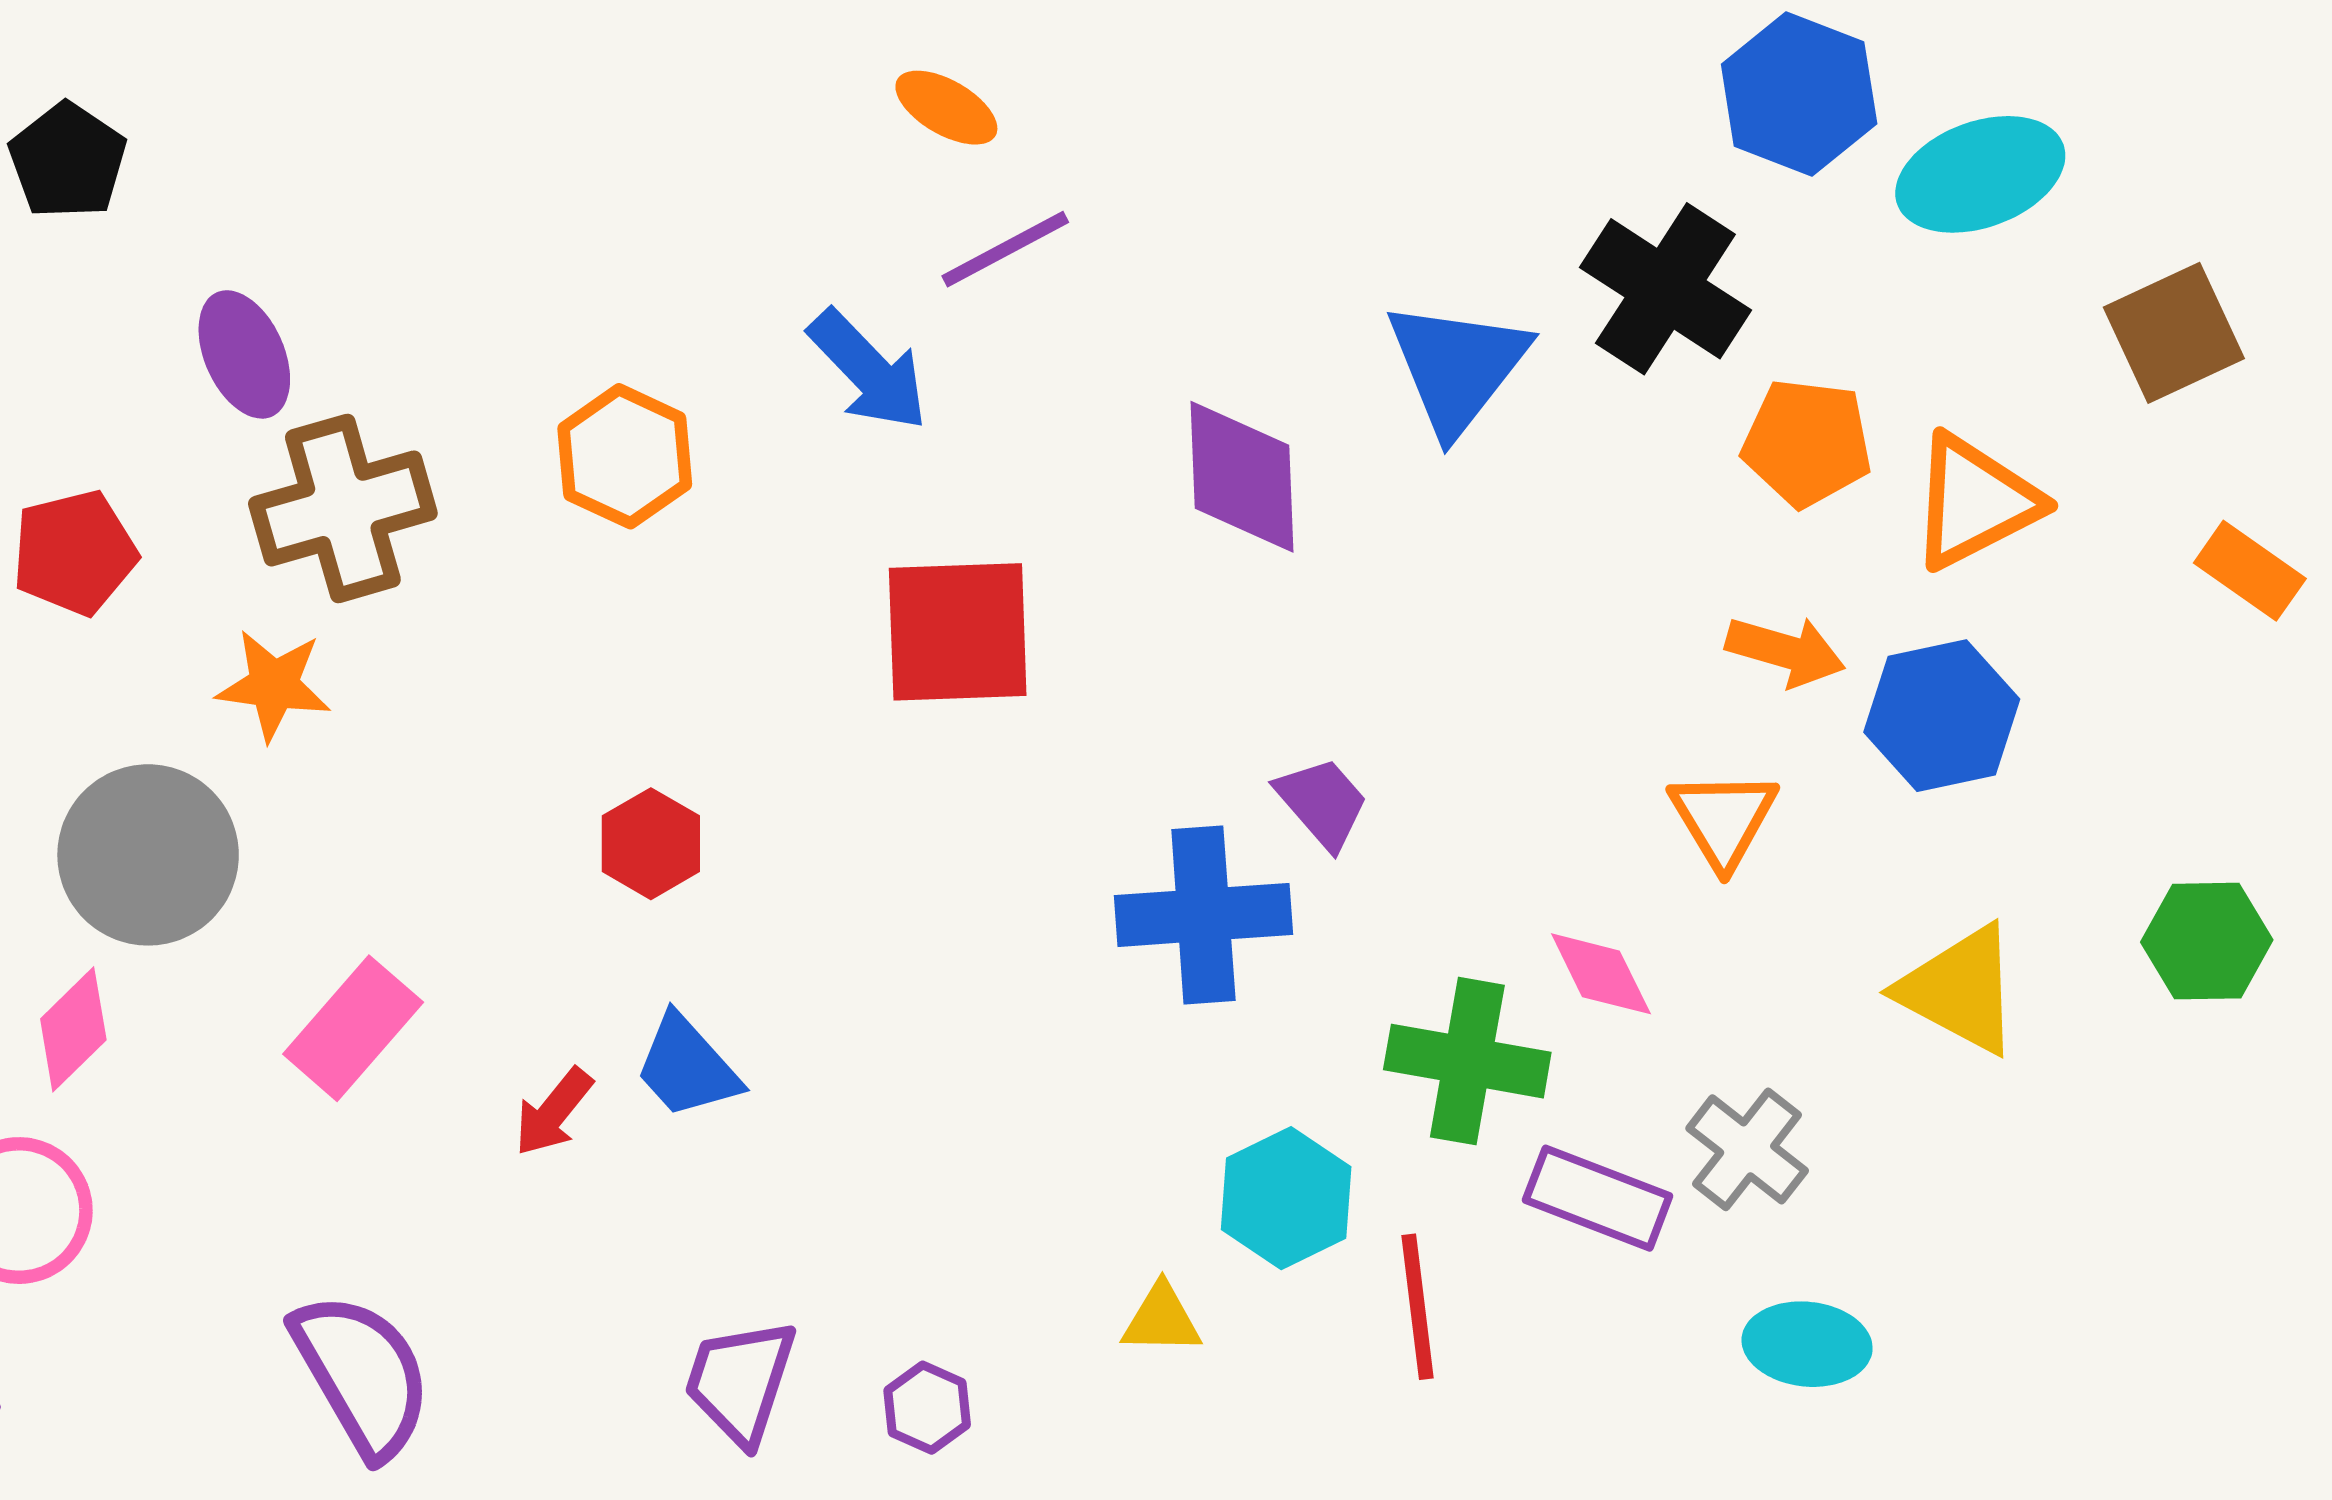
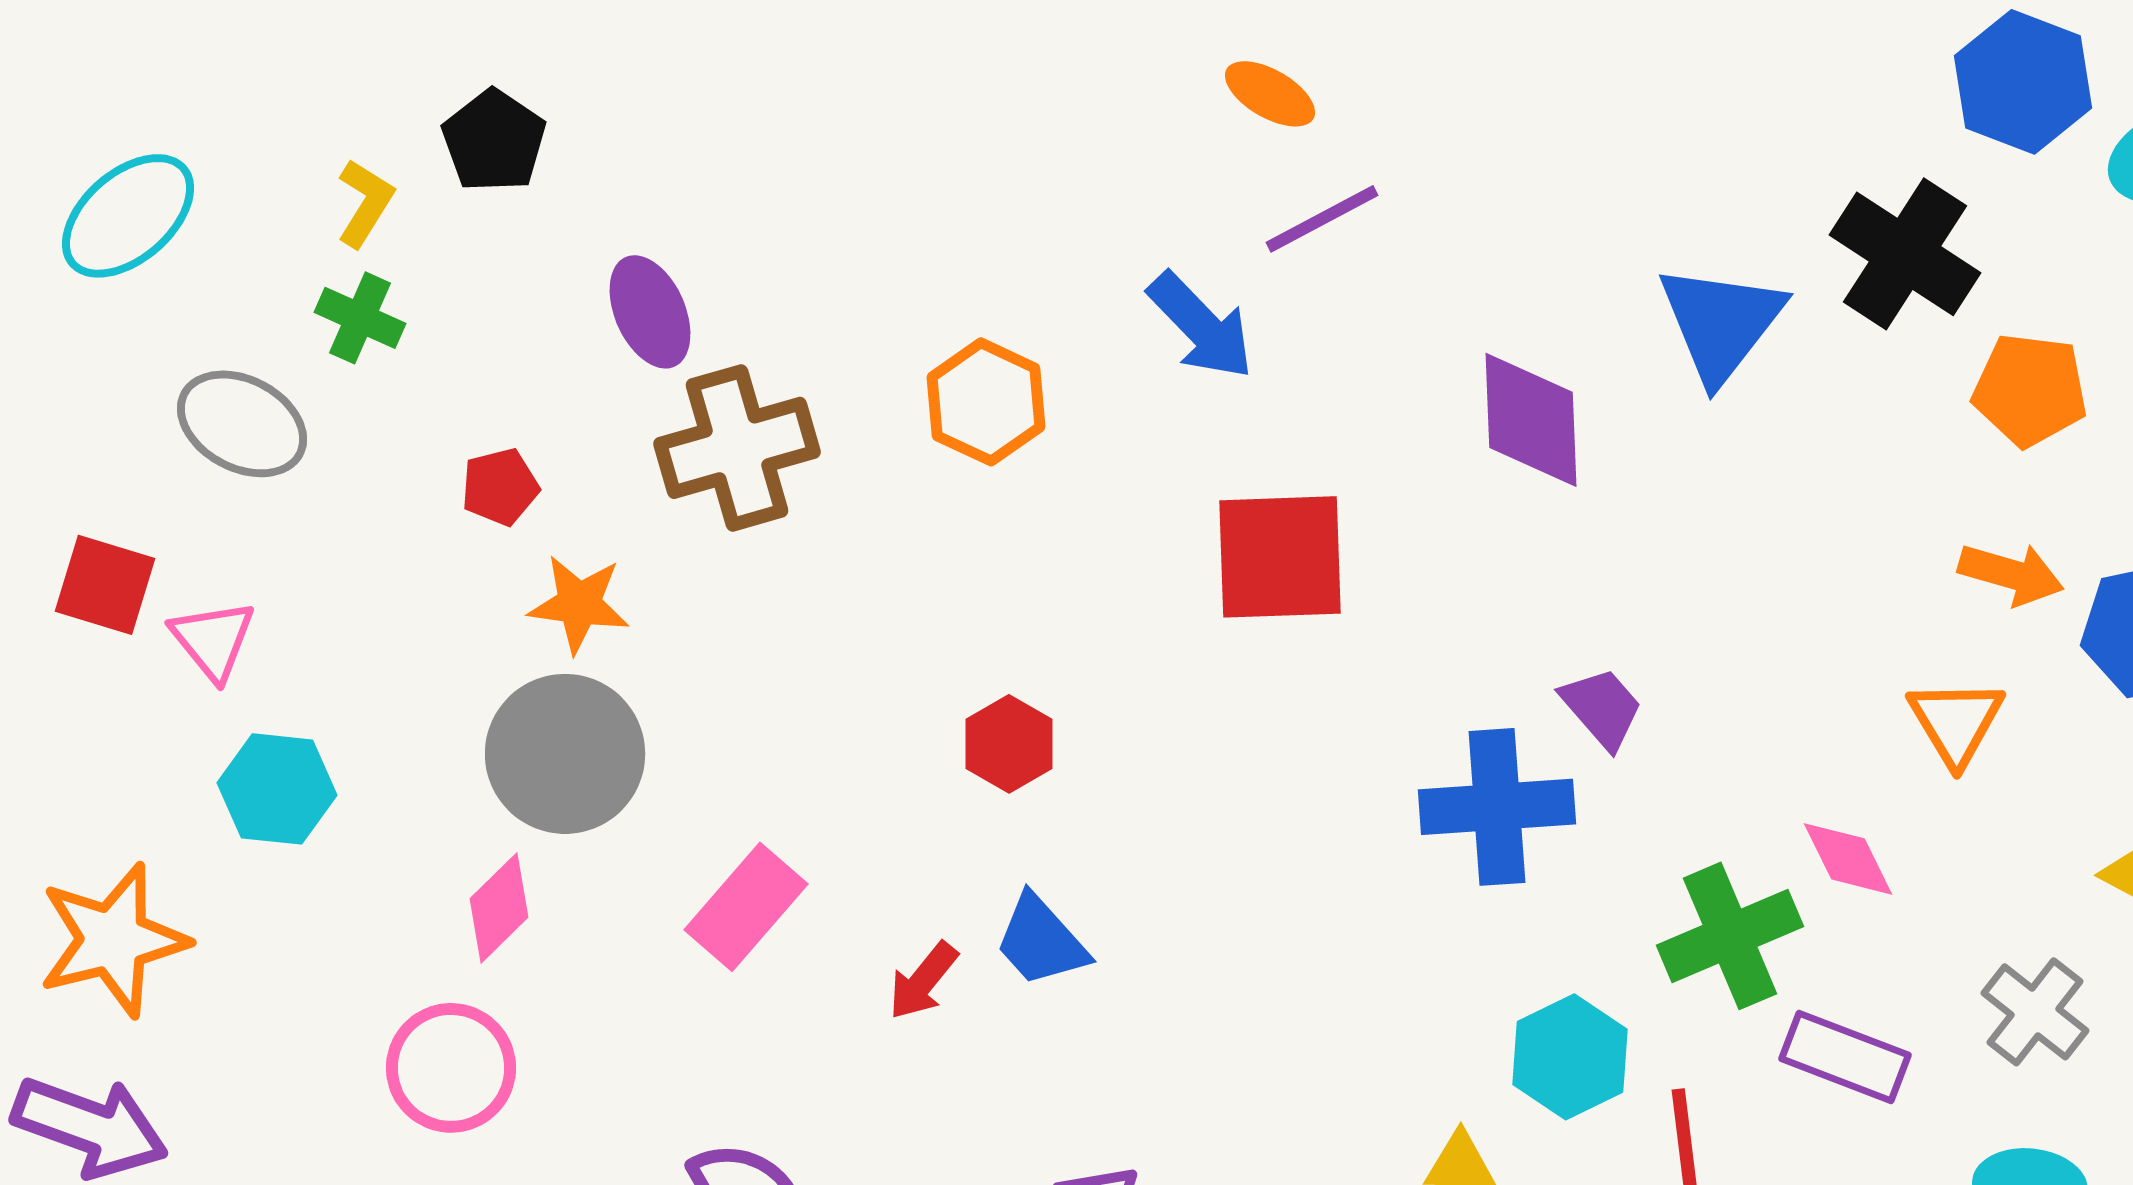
red pentagon: (74, 553) -> (500, 487), size x0.7
orange star: (274, 685) -> (579, 604), moved
green cross: (1467, 1061) -> (1730, 936), turned -33
gray cross: (1747, 1149) -> (2035, 1012), moved

